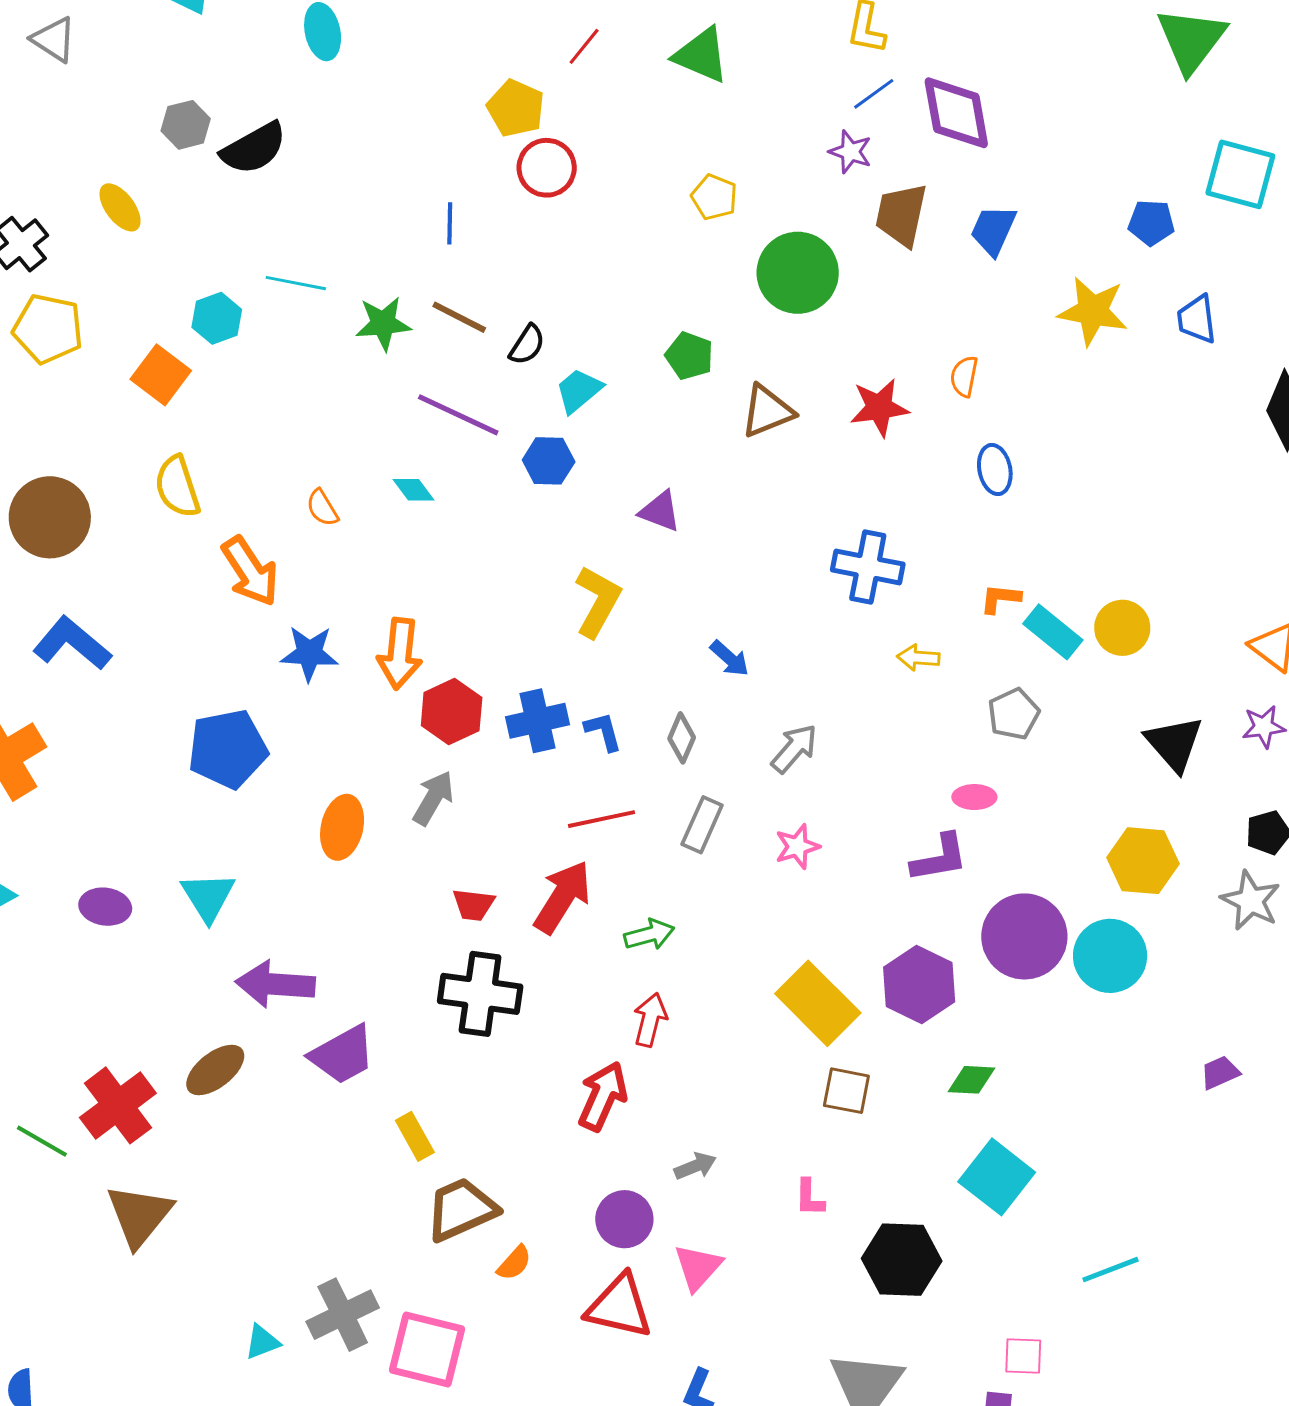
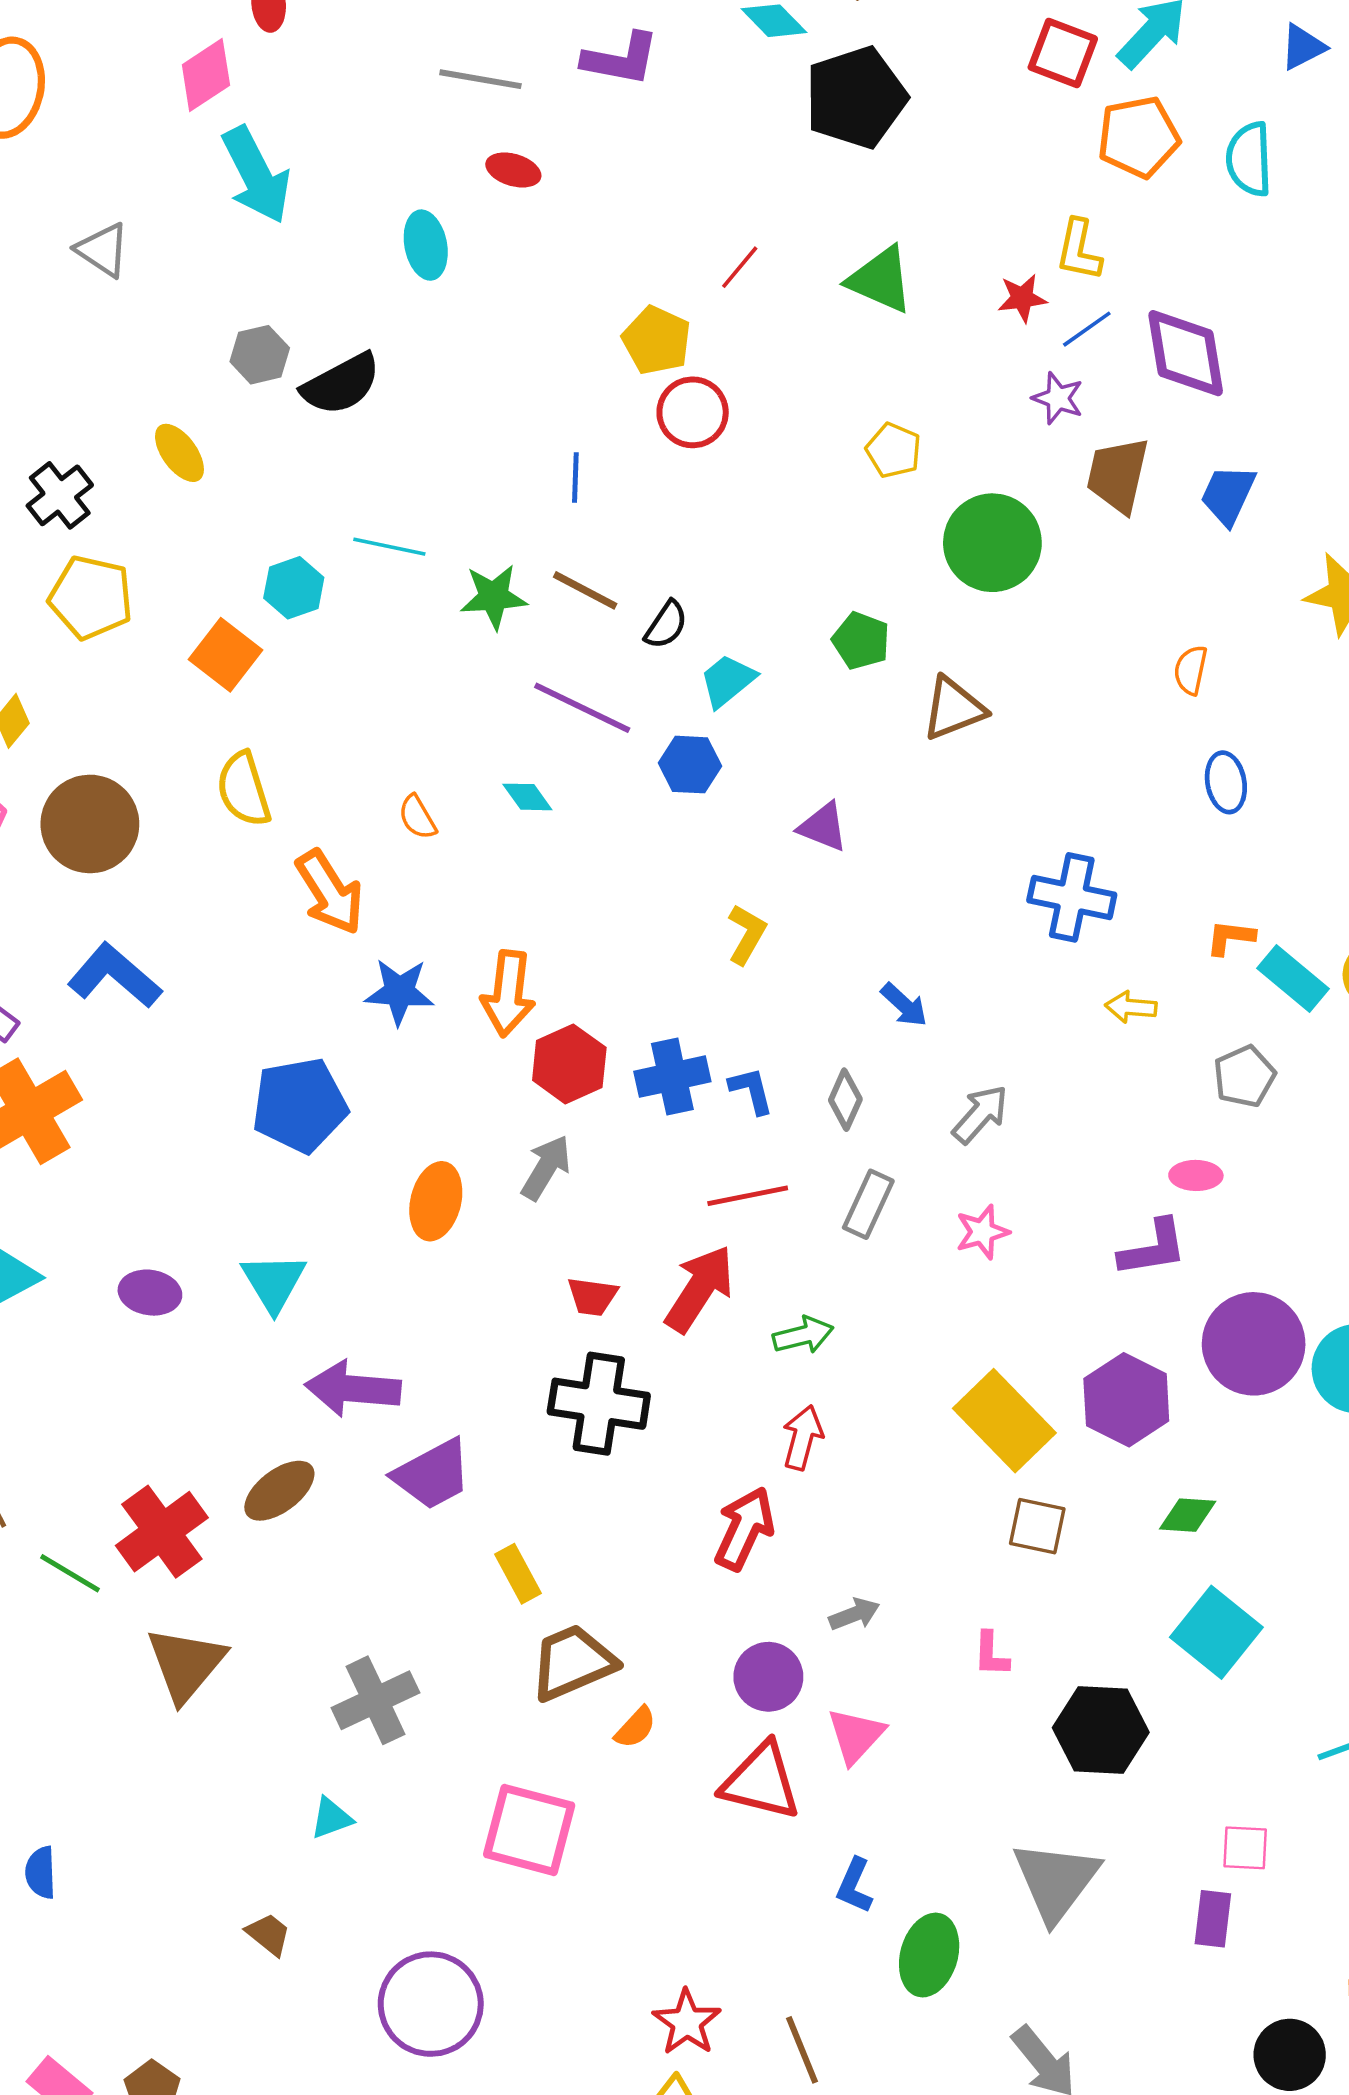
red star: (879, 408) -> (1022, 298), moved, size x0.7
yellow L-shape: (598, 601) -> (747, 934), size x0.7
gray cross: (343, 1315) -> (375, 1700), moved

